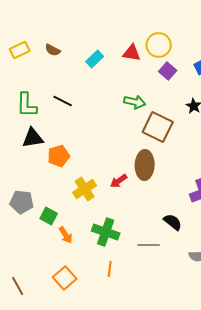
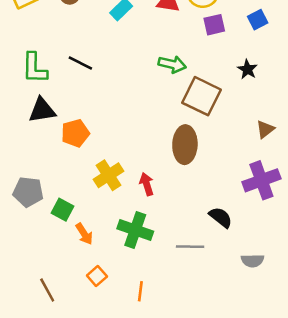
purple square: (168, 71) -> (214, 25), turned 36
red arrow: (119, 181) -> (147, 184), moved, turned 108
orange line: (110, 269) -> (140, 291), moved
orange square: (65, 278) -> (97, 276), moved, size x0.7
brown line: (18, 286) -> (47, 290), moved

